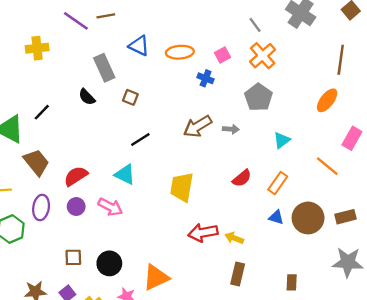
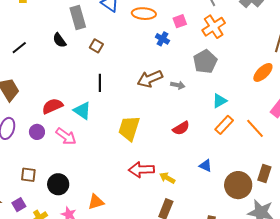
black line: (140, 140) -> (100, 83), turned -66
red semicircle: (76, 176) -> (52, 106), moved
orange rectangle: (278, 183) -> (224, 125), moved
brown rectangle: (345, 217) -> (264, 173), turned -66
brown circle: (308, 218) -> (238, 185), moved
orange triangle: (156, 277) -> (96, 202), size x0.7

